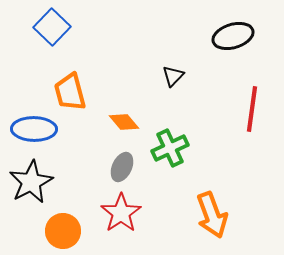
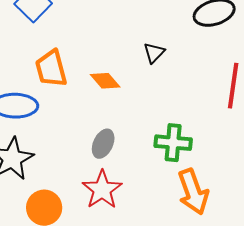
orange diamond: (124, 122) -> (105, 81), moved
green cross: (170, 148) -> (173, 143), moved, turned 30

